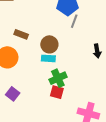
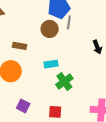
brown circle: (49, 44) -> (50, 29), moved
red square: (57, 92) -> (55, 112), moved

